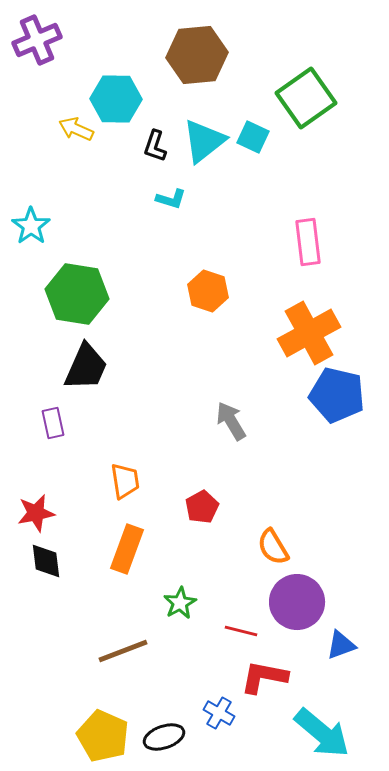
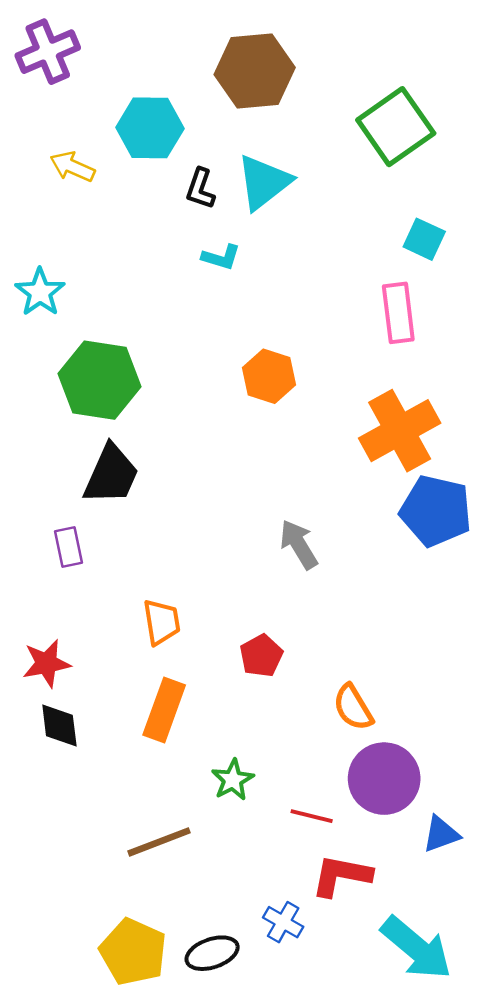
yellow arrow: (76, 129) -> (72, 167), moved
cyan square: (253, 137) -> (424, 239), moved

